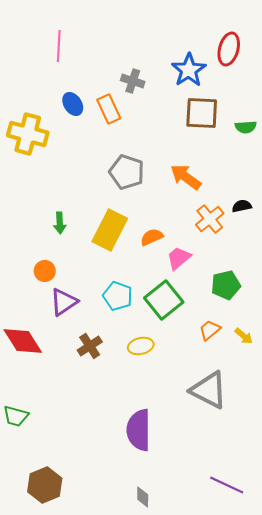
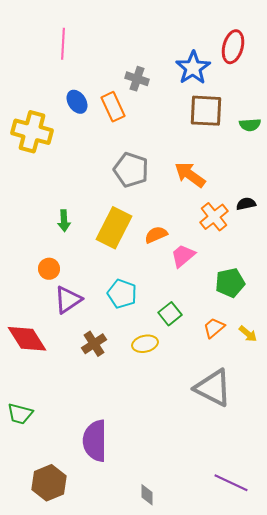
green square: (164, 300) -> (170, 314), moved, size x0.6
purple semicircle: (139, 430) -> (95, 441), moved

